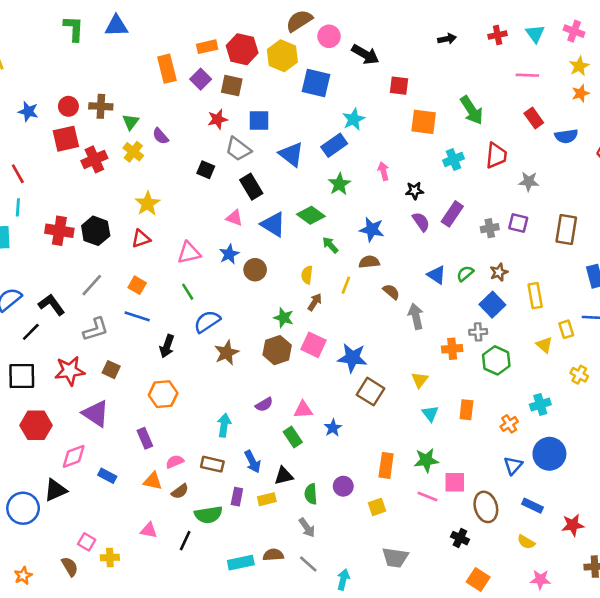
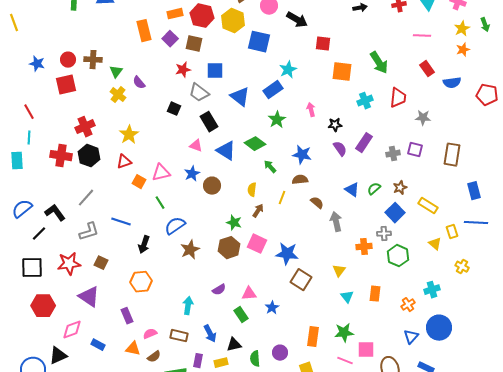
red cross: (94, 159) -> (85, 127), moved
orange square: (137, 285) -> (139, 182), moved
yellow rectangle: (535, 296) -> (428, 206), turned -48

